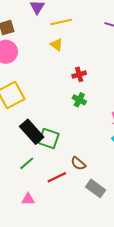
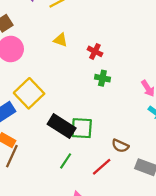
yellow triangle: (57, 45) -> (60, 40), moved
red cross: (79, 74) -> (95, 51), turned -32

